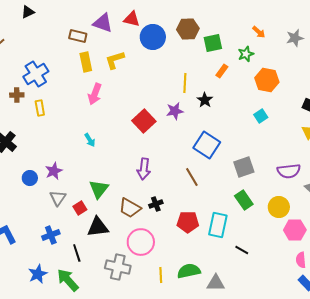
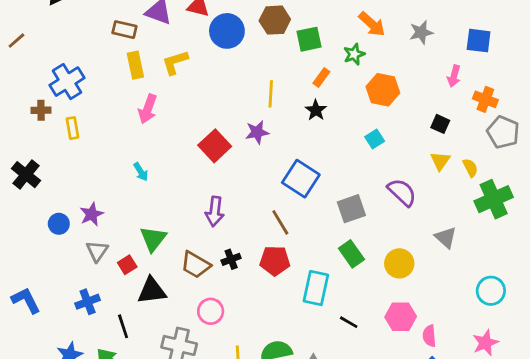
orange arrow: (259, 32) -> (372, 24), size x1.5
black star: (205, 100) -> (316, 110), moved
purple semicircle: (289, 171) -> (402, 192), moved, turned -130
red pentagon: (188, 222) -> (275, 261), moved
pink hexagon: (295, 230) -> (401, 317), moved
pink circle: (141, 242) -> (211, 311), size x0.7

